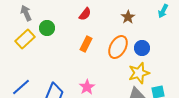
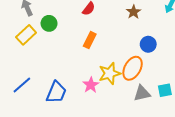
orange ellipse: (118, 47) -> (133, 68), moved
yellow star: (139, 73) -> (110, 73), moved

